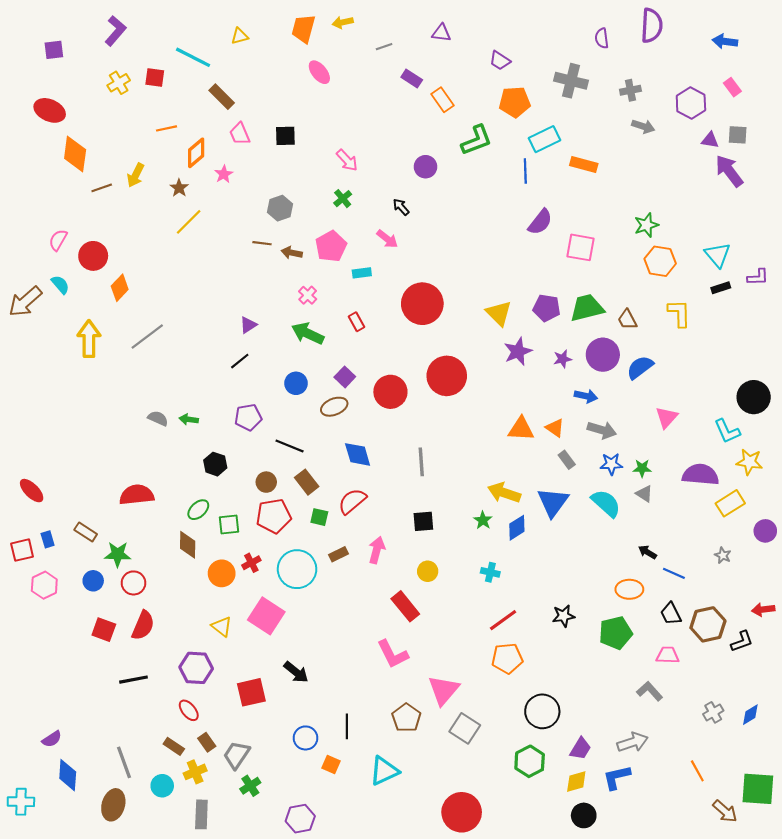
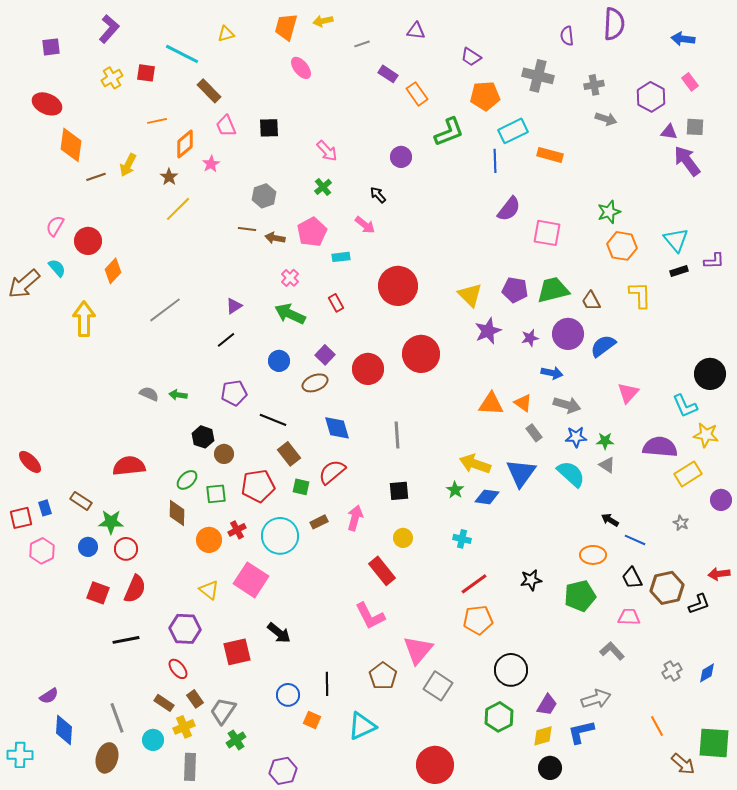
gray line: (147, 337) -> (165, 310), moved
brown circle: (266, 482) -> (224, 454), moved
blue diamond: (517, 528) -> (487, 497), turned 40

